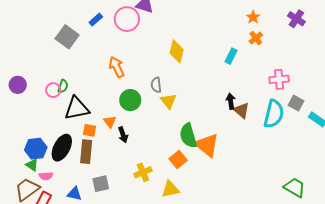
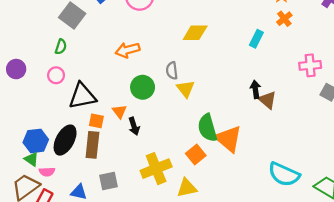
yellow diamond: (177, 51) -> (195, 33), turned 75
orange arrow: (117, 67) -> (128, 50), turned -80
green semicircle: (63, 86) -> (61, 47), moved
cyan semicircle: (274, 114) -> (284, 174), moved, turned 100
yellow cross: (143, 172) -> (156, 169), size x1.5

